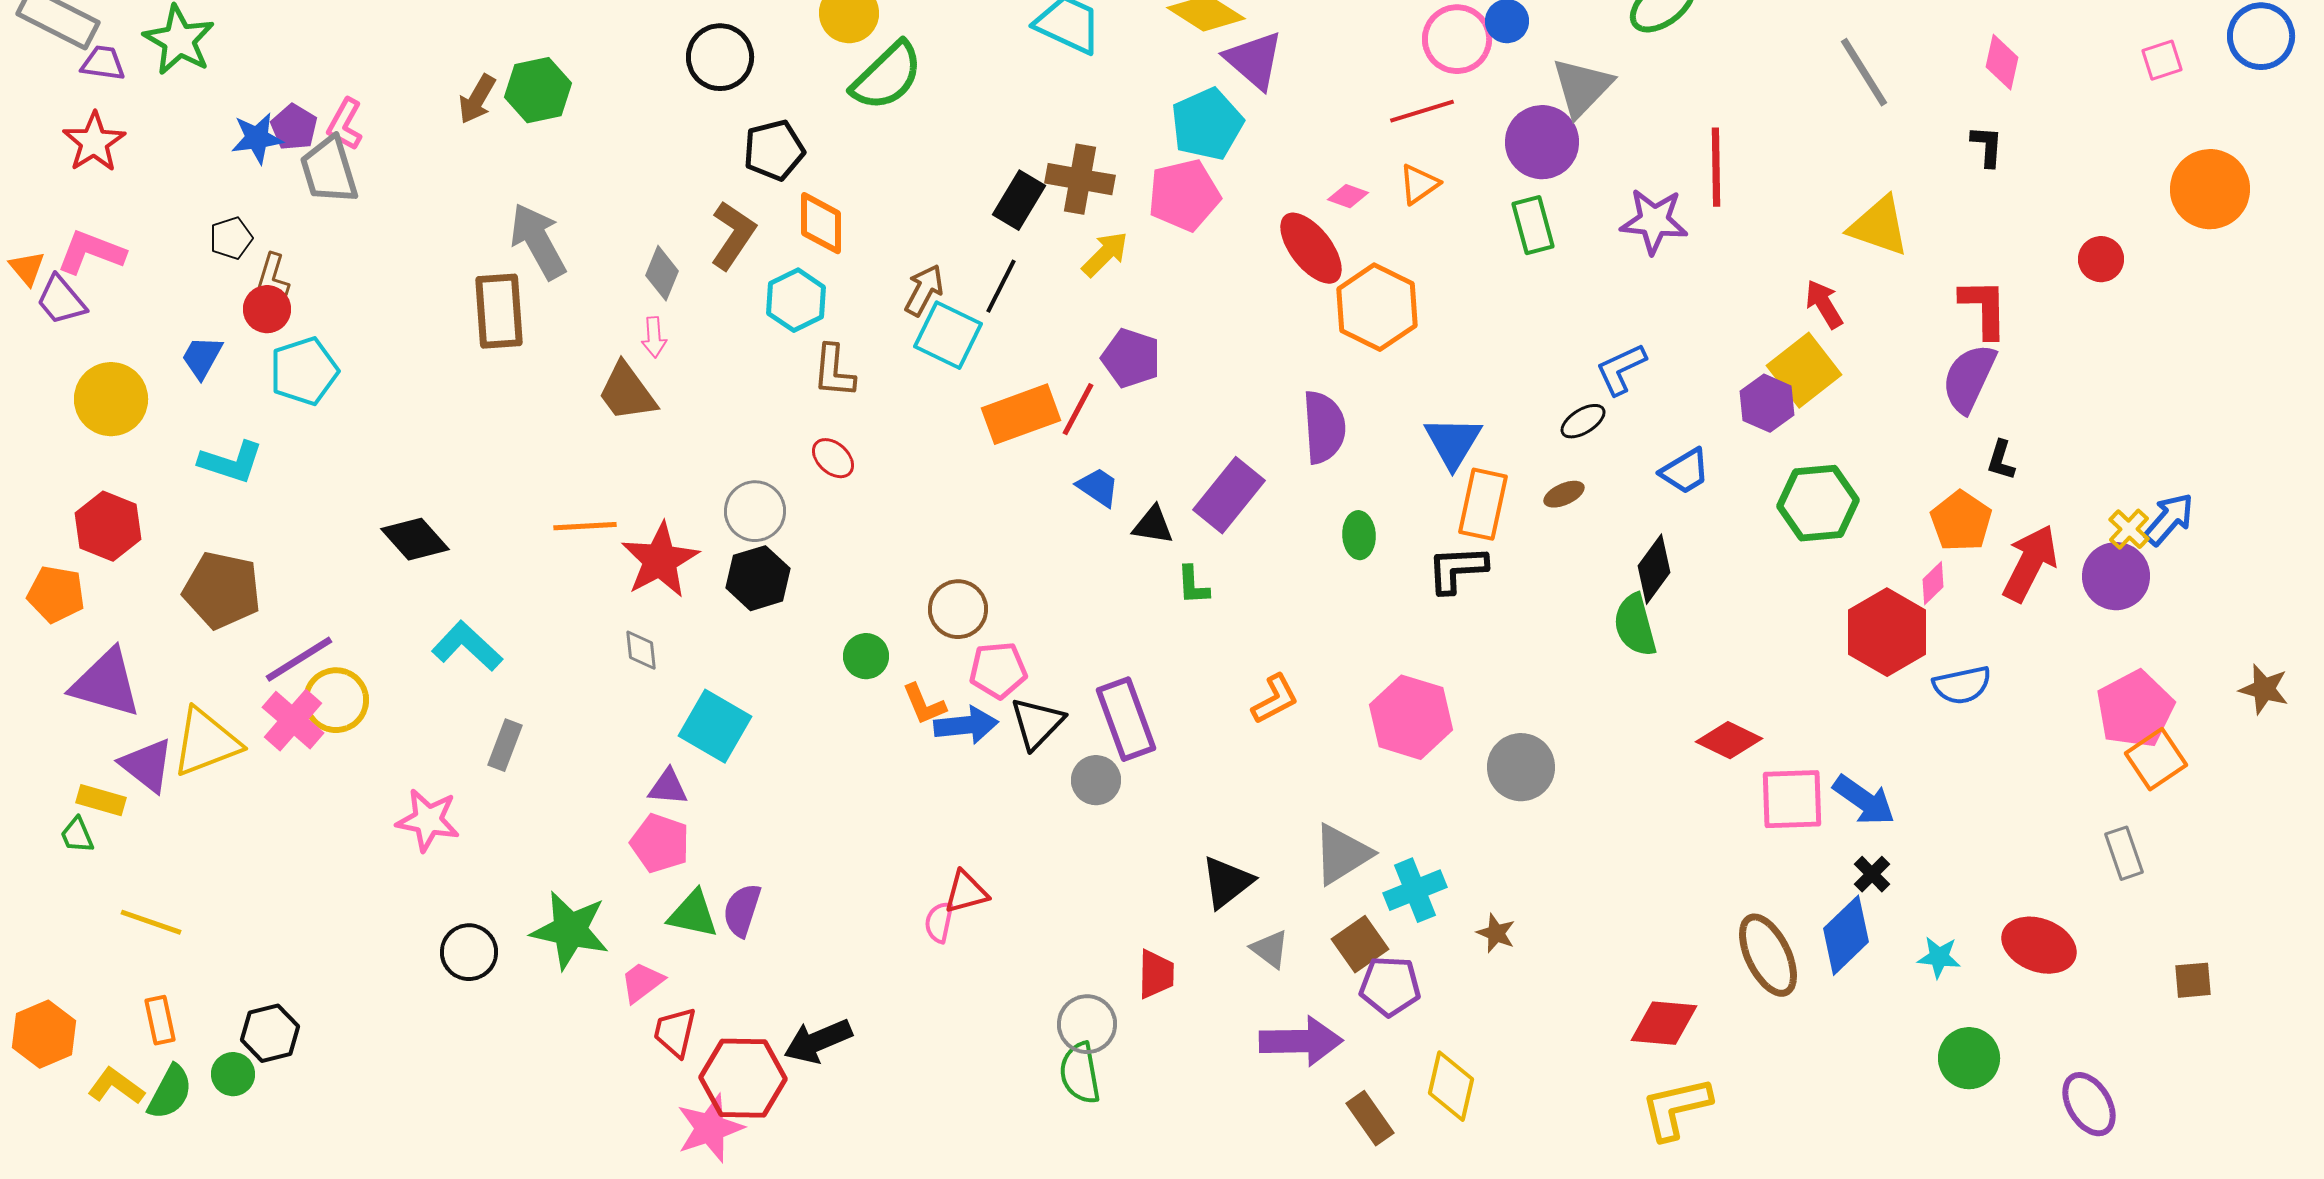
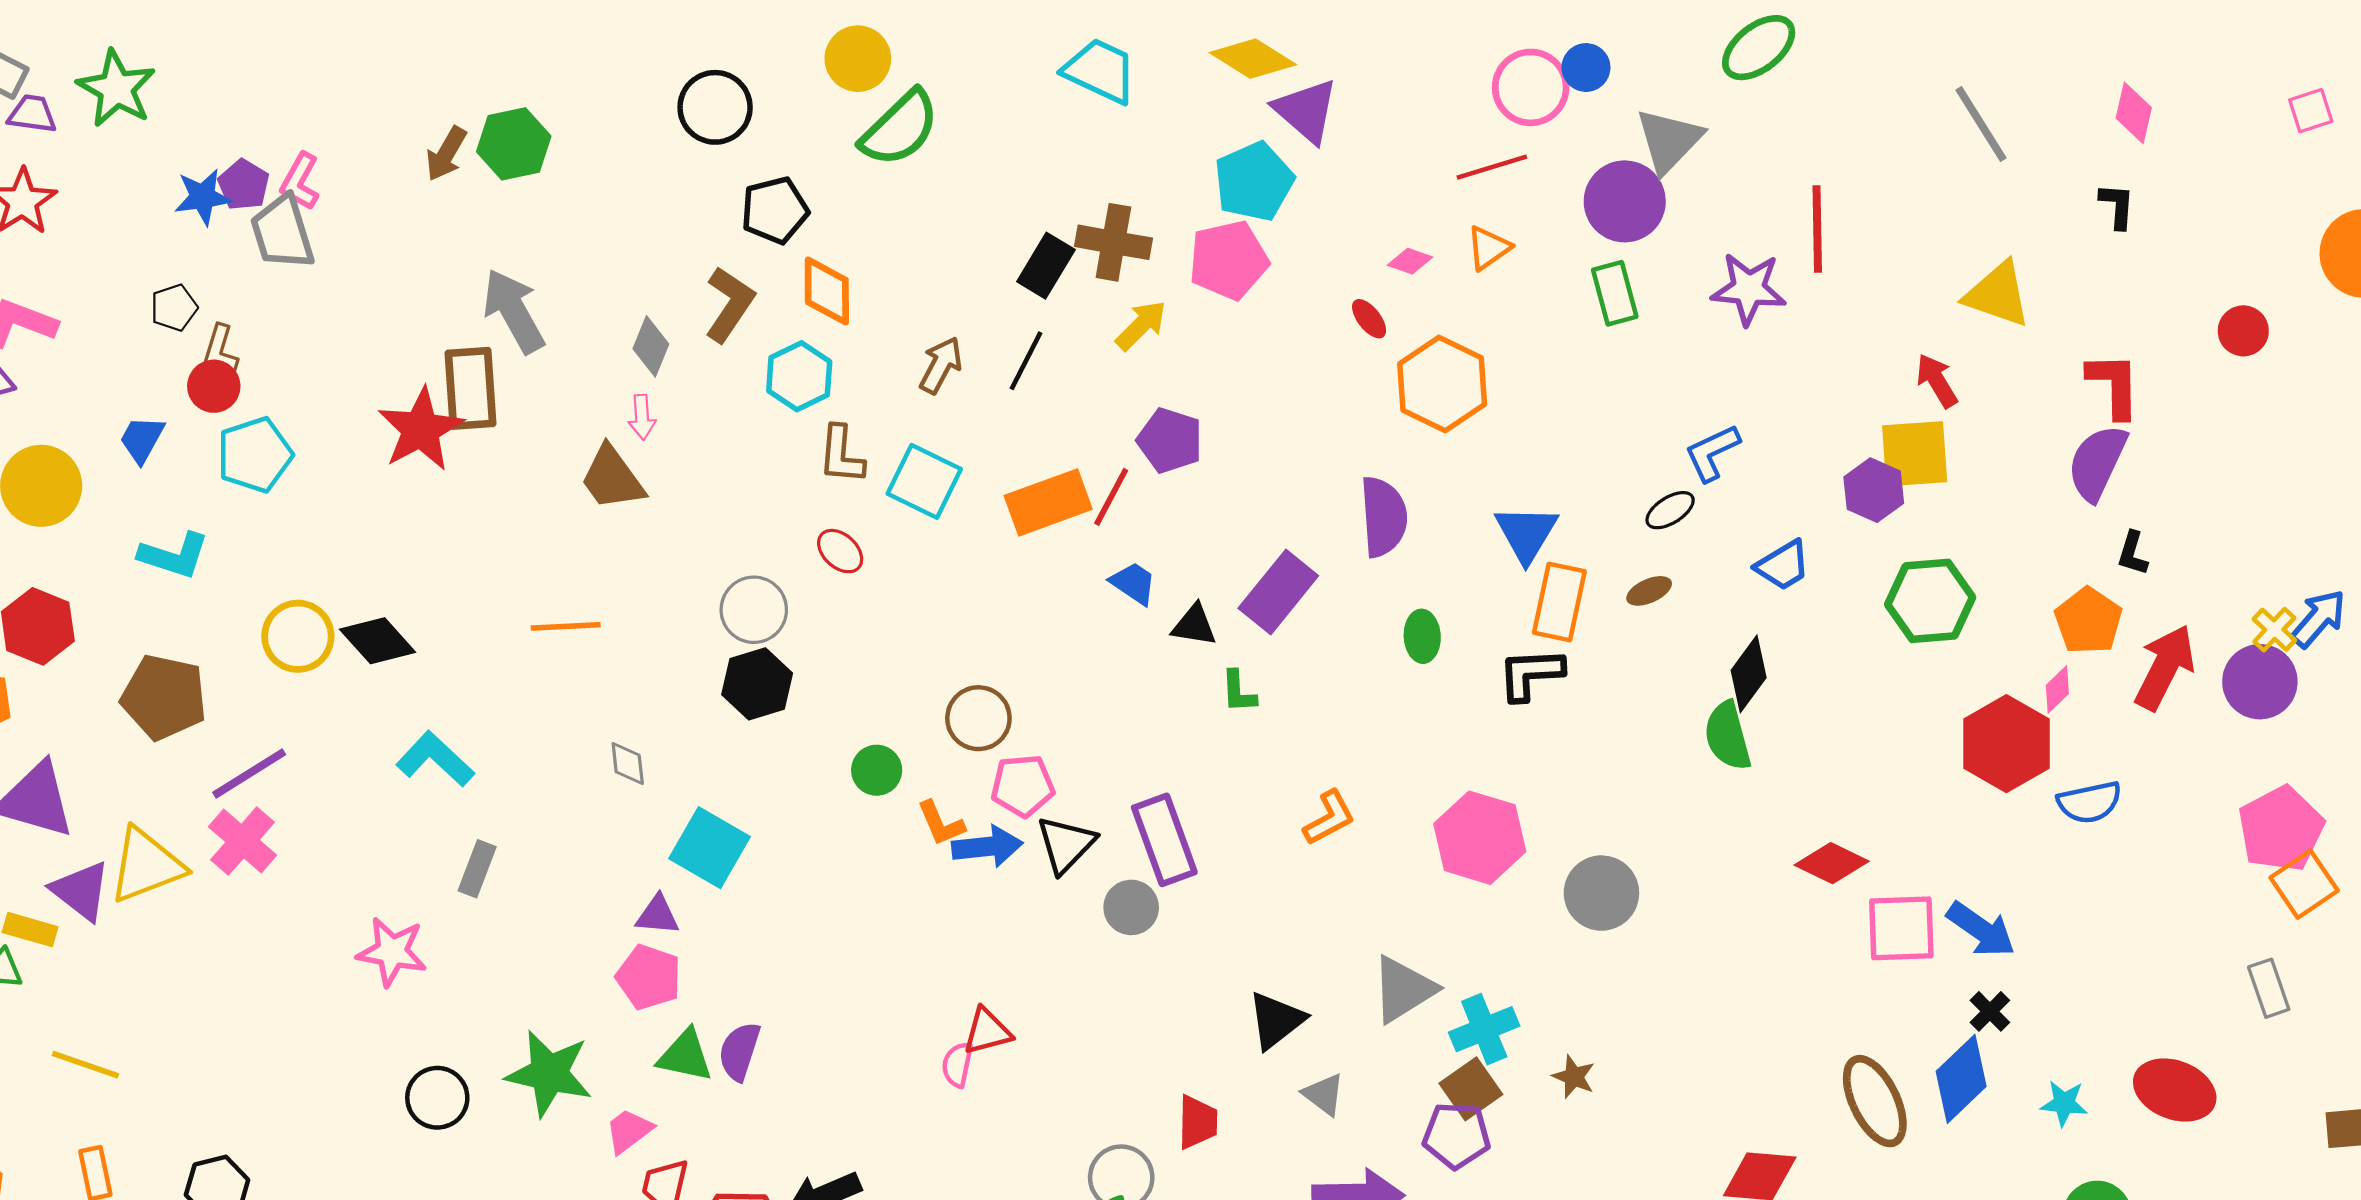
red ellipse: (1311, 248) -> (1369, 319), size x0.5
cyan square: (948, 335) -> (924, 481), moved
yellow square: (1804, 370) -> (1915, 454), turned 34
red star: (660, 560) -> (421, 429), moved
yellow circle: (336, 700) -> (298, 636), moved
brown square: (1360, 944) -> (1471, 1089), moved

